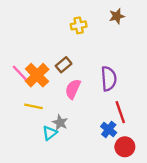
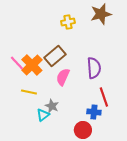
brown star: (117, 16) -> (101, 14), size x1.5
brown rectangle: (64, 65) -> (55, 56), size x1.5
blue cross: (109, 129) -> (94, 112), turned -32
red circle: (125, 147) -> (83, 130), moved

